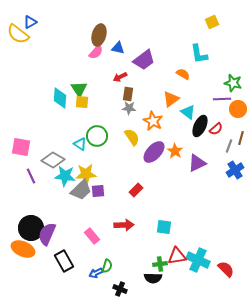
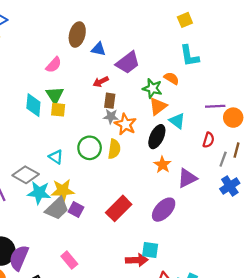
yellow square: (212, 22) -> (185, 20), moved
pink semicircle: (96, 52) -> (54, 65), moved
green star: (233, 83) -> (152, 88), moved
orange star: (153, 121) -> (125, 124), moved
black ellipse: (200, 126) -> (157, 137), moved
red semicircle: (216, 129) -> (208, 140), turned -32
green circle: (97, 136) -> (90, 148), moved
yellow semicircle: (132, 137) -> (114, 149), turned 42
purple ellipse: (154, 152) -> (164, 210), moved
red rectangle: (136, 190) -> (119, 208), size x1.6
purple square: (98, 191) -> (76, 210), turned 32
red arrow: (124, 225) -> (137, 260), moved

